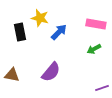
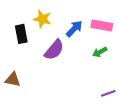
blue arrow: (59, 32) -> (74, 29), moved
purple semicircle: (51, 72) -> (54, 50), moved

